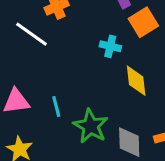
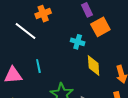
cyan line: (56, 106) -> (38, 66), moved

